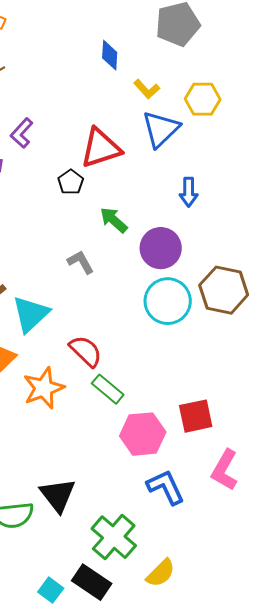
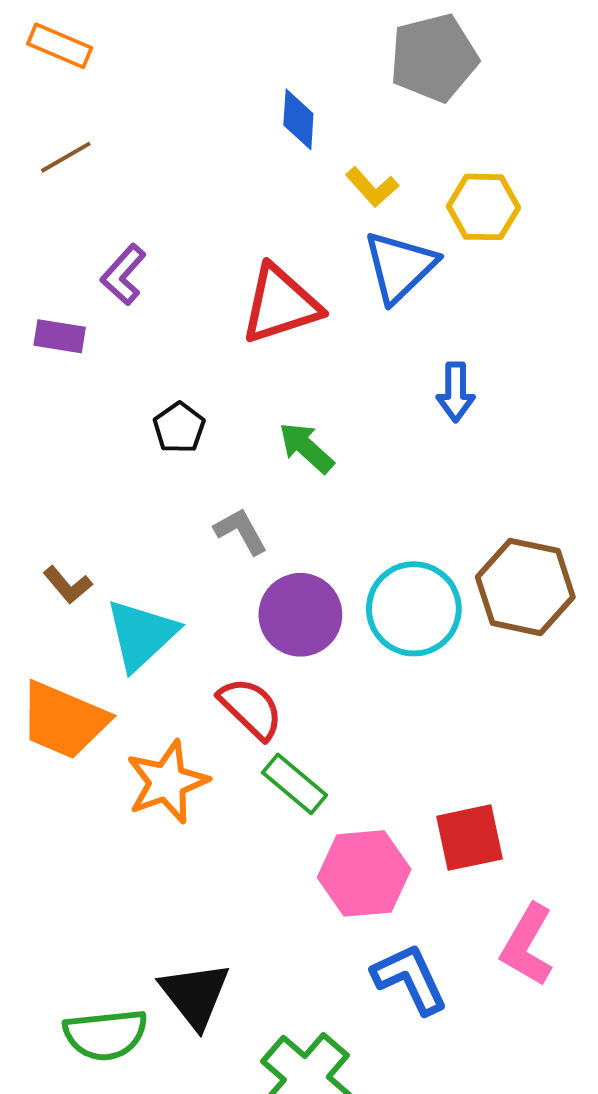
black pentagon: (71, 182) -> (179, 428), moved
purple circle: (161, 248) -> (300, 615), moved

